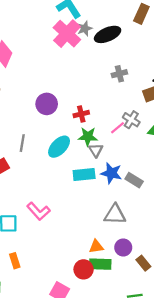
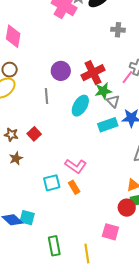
gray cross: (119, 74) -> (118, 30), turned 32
red cross: (81, 114) -> (93, 73), size x1.6
gray line: (22, 143) -> (47, 96), moved
orange rectangle: (15, 261) -> (74, 187), moved

